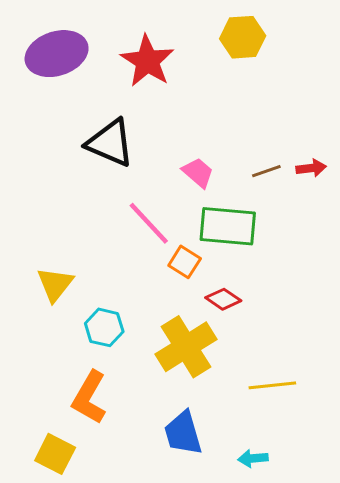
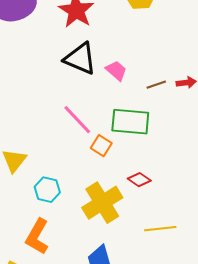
black triangle: (110, 143) -> (80, 59), moved
pink trapezoid: (198, 173) -> (116, 71), moved
red diamond: (223, 299) -> (139, 180), moved

